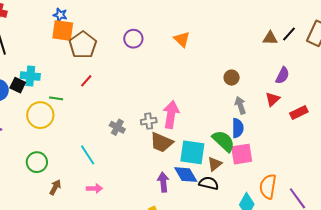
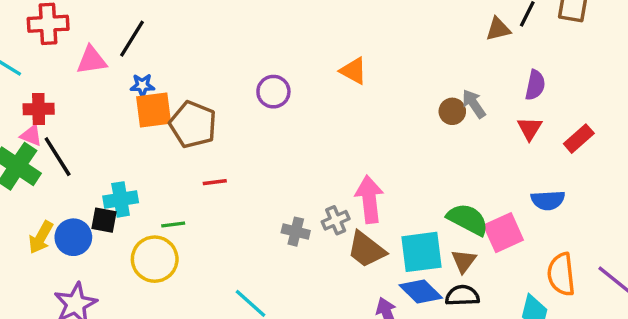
red line: (86, 81) -> (215, 182), turned 56
gray arrow: (240, 105) -> (474, 104), moved
gray cross: (117, 127) -> (296, 232), moved
blue semicircle: (238, 128) -> (548, 200), moved, turned 102
brown trapezoid: (162, 142) -> (366, 249), turned 30

